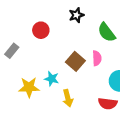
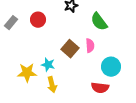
gray rectangle: (12, 51) -> (11, 23), moved
yellow arrow: (68, 98) -> (52, 85), moved

